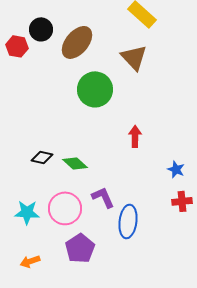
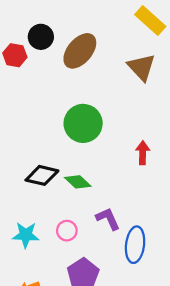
green circle: (95, 89) -> (83, 123), moved
black diamond: (42, 157) -> (42, 175), size x1.4
pink circle: (65, 208) -> (67, 231), size x0.6

